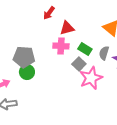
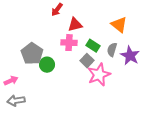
gray pentagon: (24, 57) -> (32, 54), turned 30
green circle: (27, 72) -> (47, 65), moved

